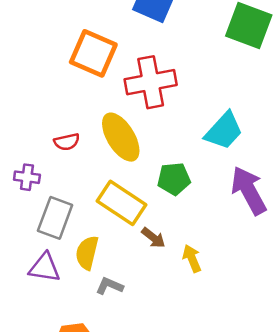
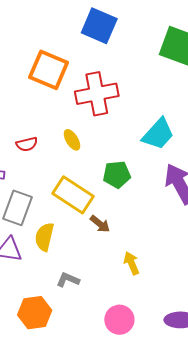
yellow ellipse: (121, 137) -> (72, 140), size x0.5
yellow arrow: (192, 259) -> (132, 263), moved
gray L-shape: (109, 286) -> (68, 280), moved

